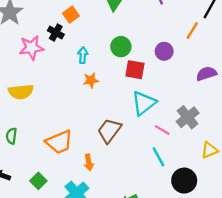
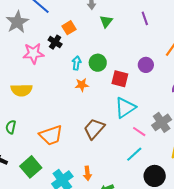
green circle: (121, 47) -> (98, 63), moved
cyan line: (158, 157) -> (134, 154), turned 72
orange arrow: (89, 162) -> (87, 173), moved
green square: (38, 181) -> (31, 167), size x1.5

